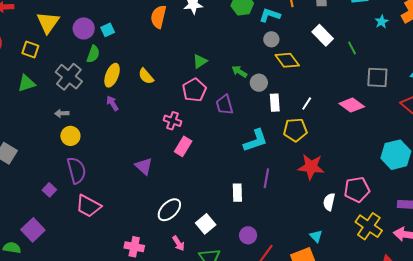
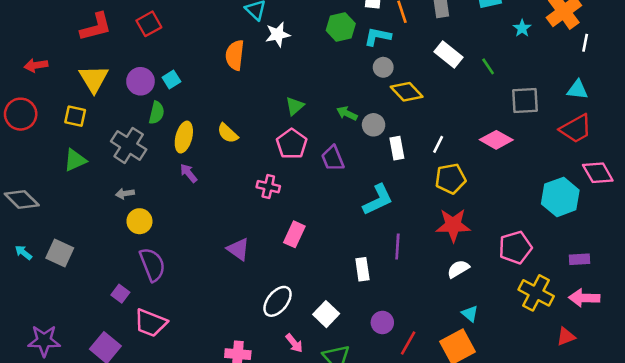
yellow pentagon: (295, 130) -> (450, 179), moved
pink rectangle: (183, 146) -> (294, 234), moved
white semicircle: (329, 202) -> (458, 269), moved, turned 54
pink trapezoid: (88, 206) -> (151, 323), moved

